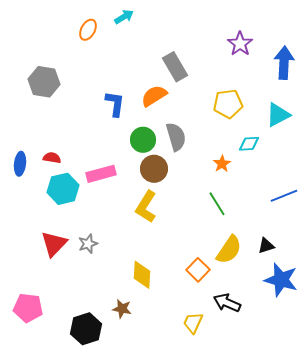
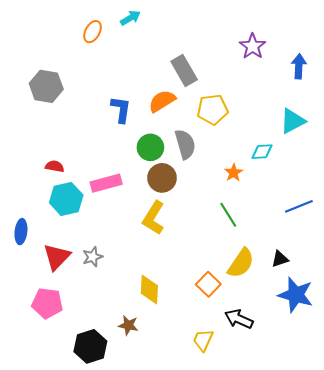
blue arrow: (284, 63) -> (299, 66), size x0.7
yellow pentagon: (228, 104) -> (213, 109), moved
blue ellipse: (20, 164) -> (21, 232), moved
pink pentagon: (28, 308) -> (47, 303), moved

